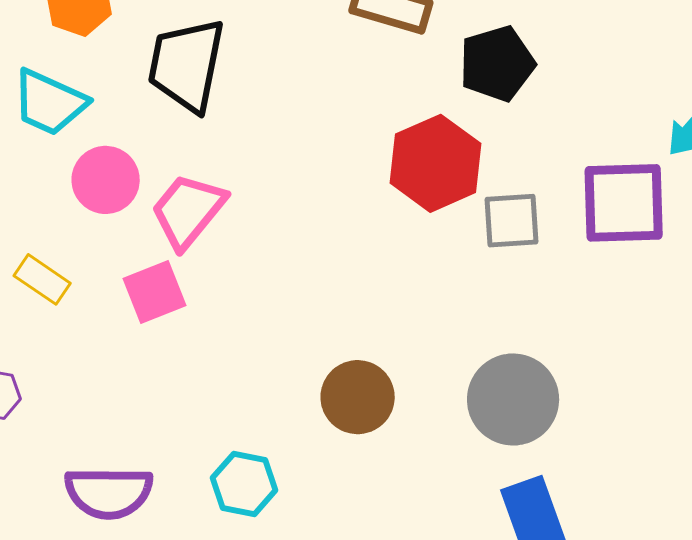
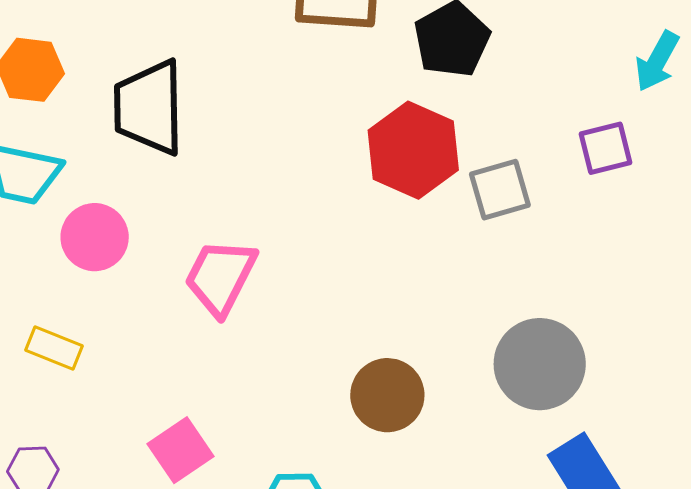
purple square: (624, 203) -> (606, 148), size x0.6
pink trapezoid: (188, 211) -> (220, 277), moved
pink square: (154, 292) -> (181, 450), moved

